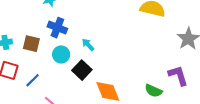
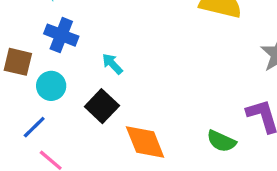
cyan circle: (61, 54) -> (51, 86), moved
blue line: (33, 80) -> (34, 127), moved

